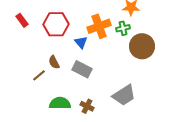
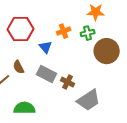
orange cross: (99, 26) -> (64, 31), size x0.6
brown cross: (87, 106) -> (68, 82), moved

